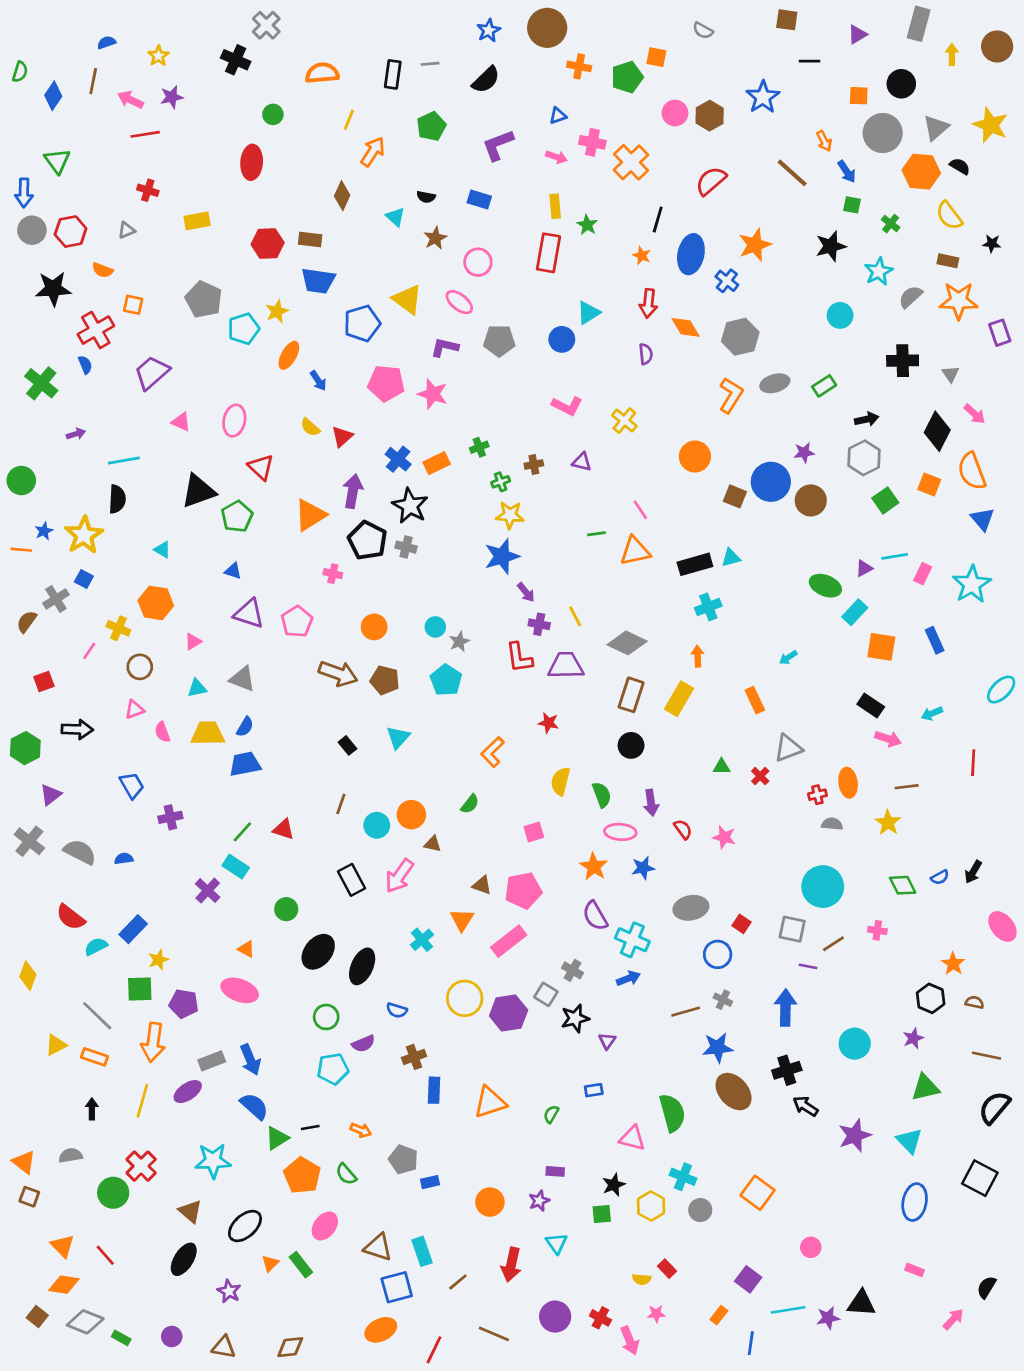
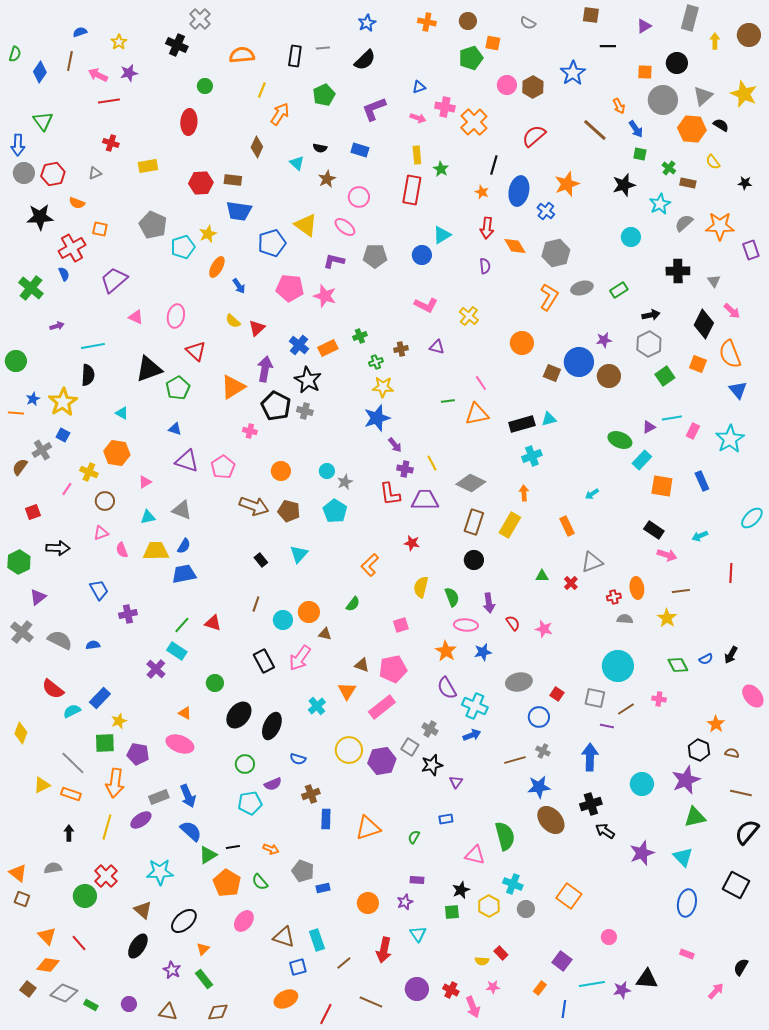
brown circle: (547, 28) -> (468, 21), moved, size x0.6
orange cross: (579, 66) -> (427, 22), moved
yellow semicircle: (949, 216) -> (713, 162), size x0.7
brown rectangle: (948, 261) -> (688, 183), moved
purple star: (913, 1038) -> (686, 780), size x1.8
green rectangle: (301, 1265) -> (204, 979), moved
blue square: (397, 1287) -> (298, 967), size x0.7

